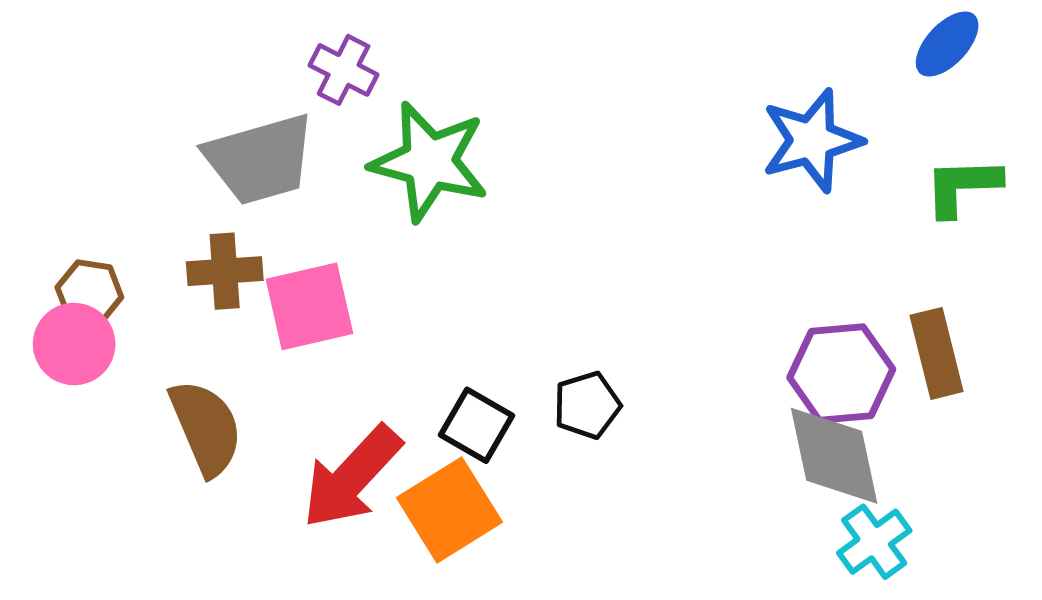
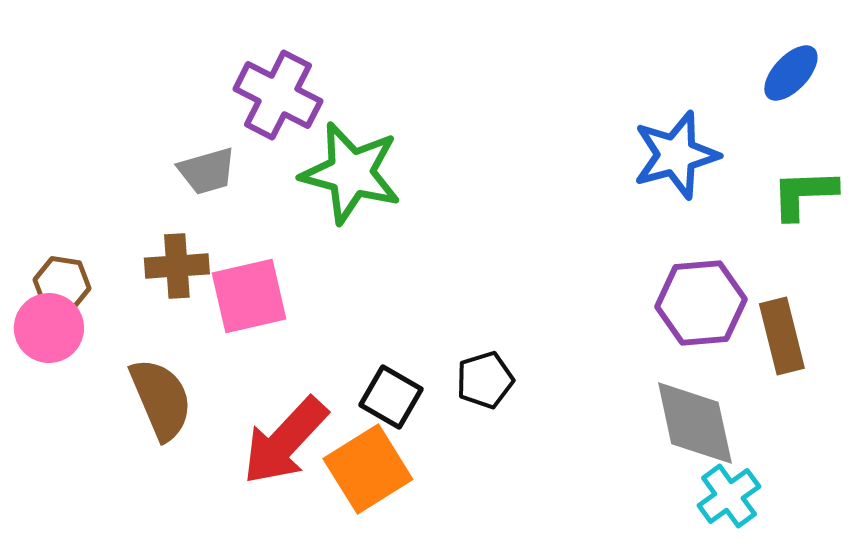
purple cross: (344, 70) -> (278, 95), size x1.5
gray trapezoid: (260, 159) -> (207, 171), size x0.6
purple hexagon: (841, 373) -> (701, 303), moved

